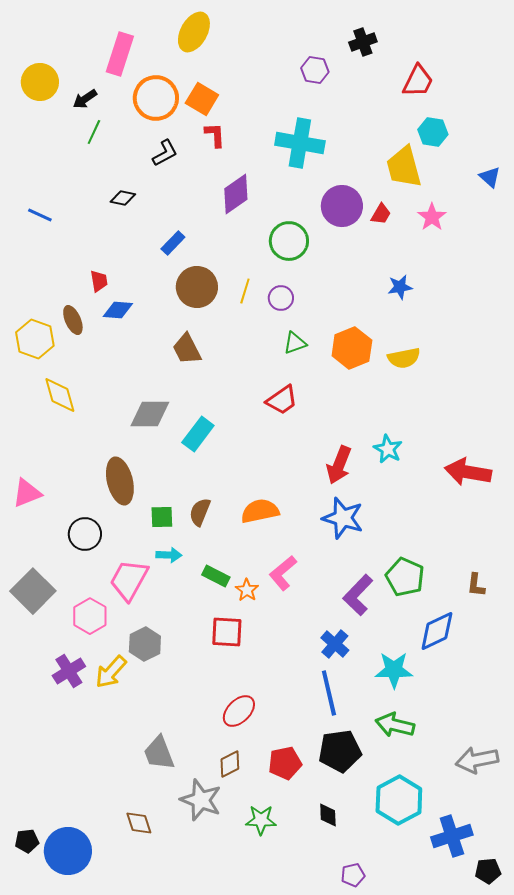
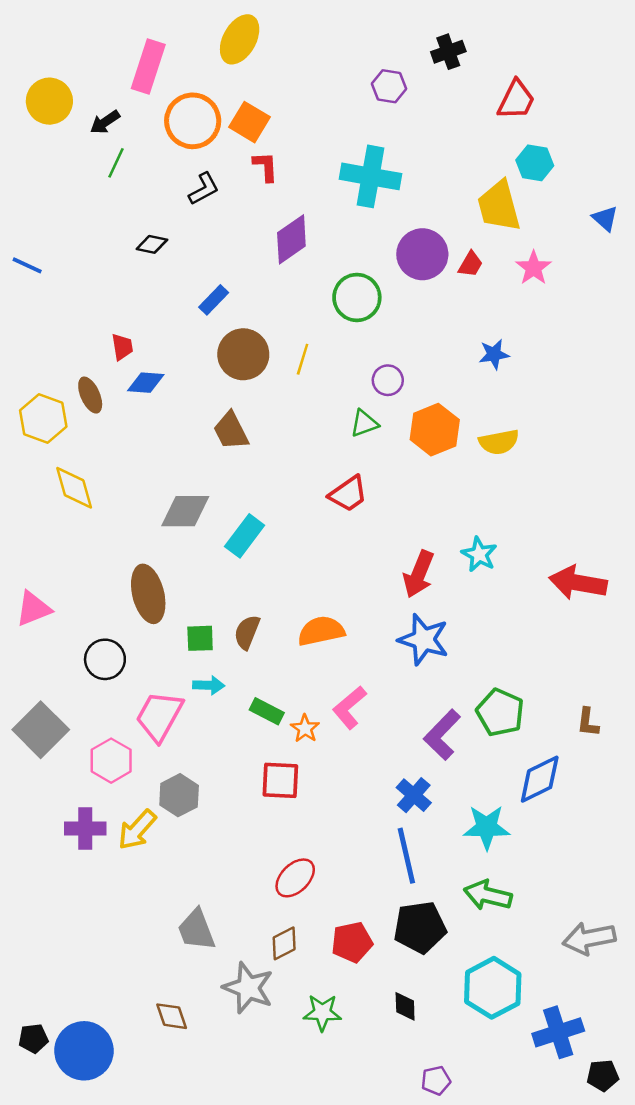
blue line: (40, 215) -> (27, 265), moved
purple circle: (281, 298) -> (388, 380), moved
purple cross: (69, 671) -> (85, 829), turned 32

